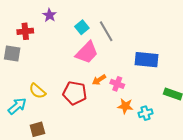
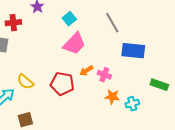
gray line: (106, 31) -> (112, 23), moved

